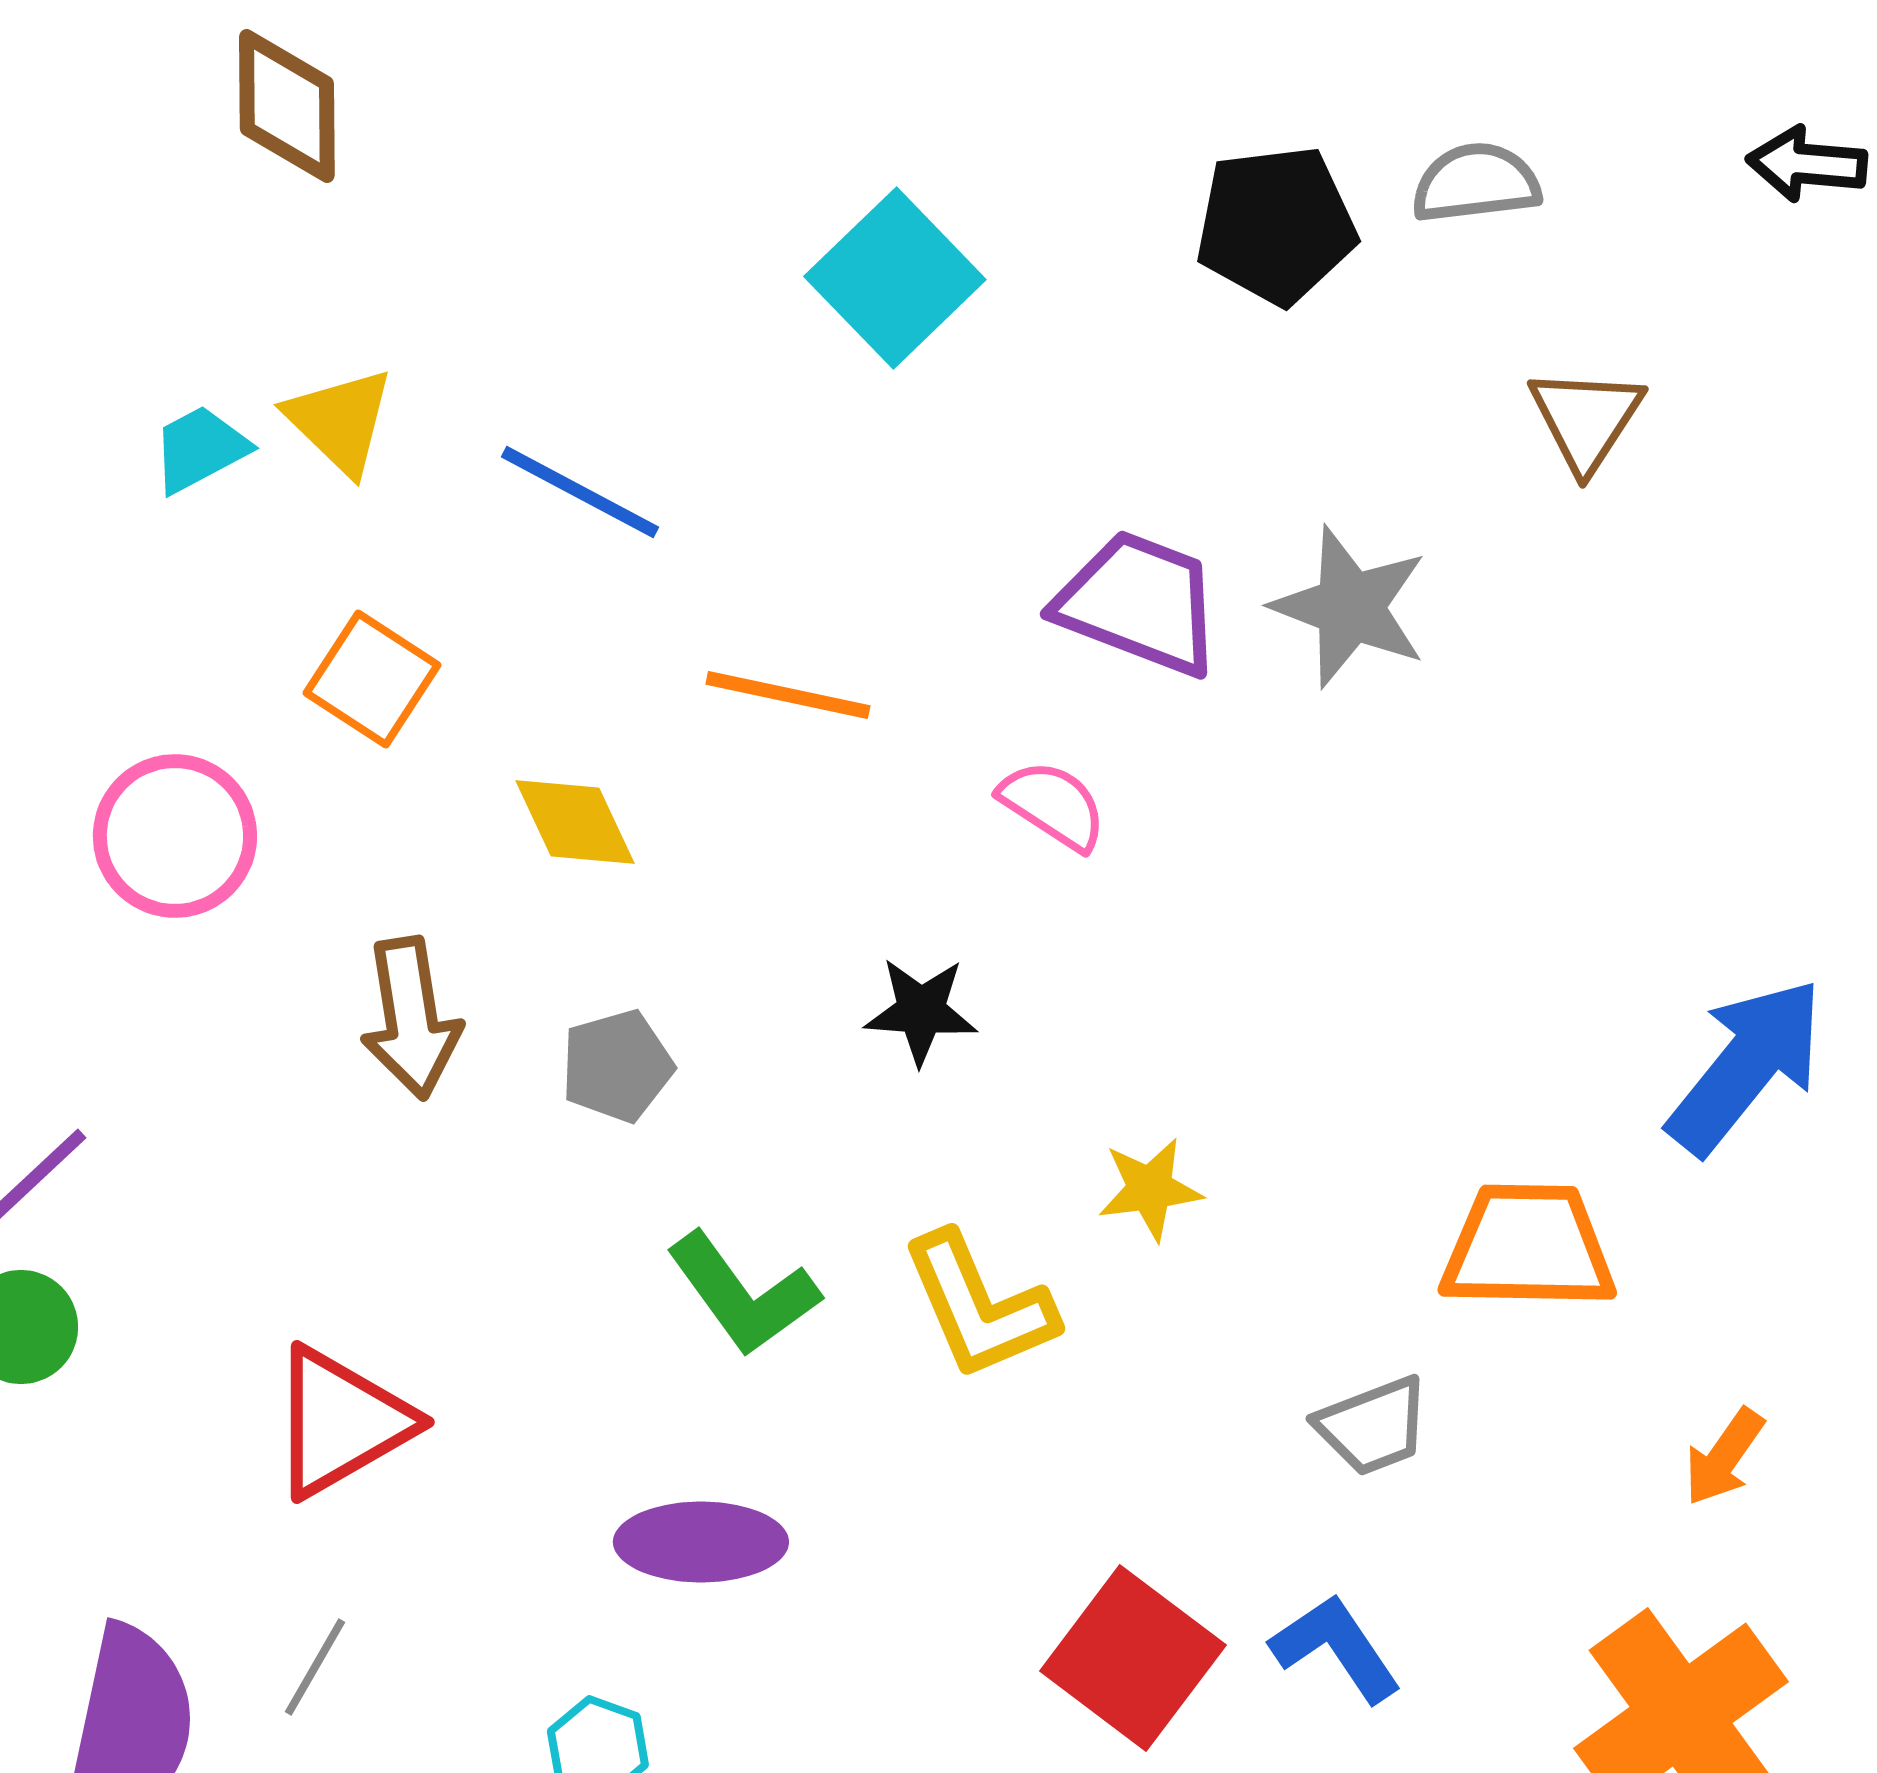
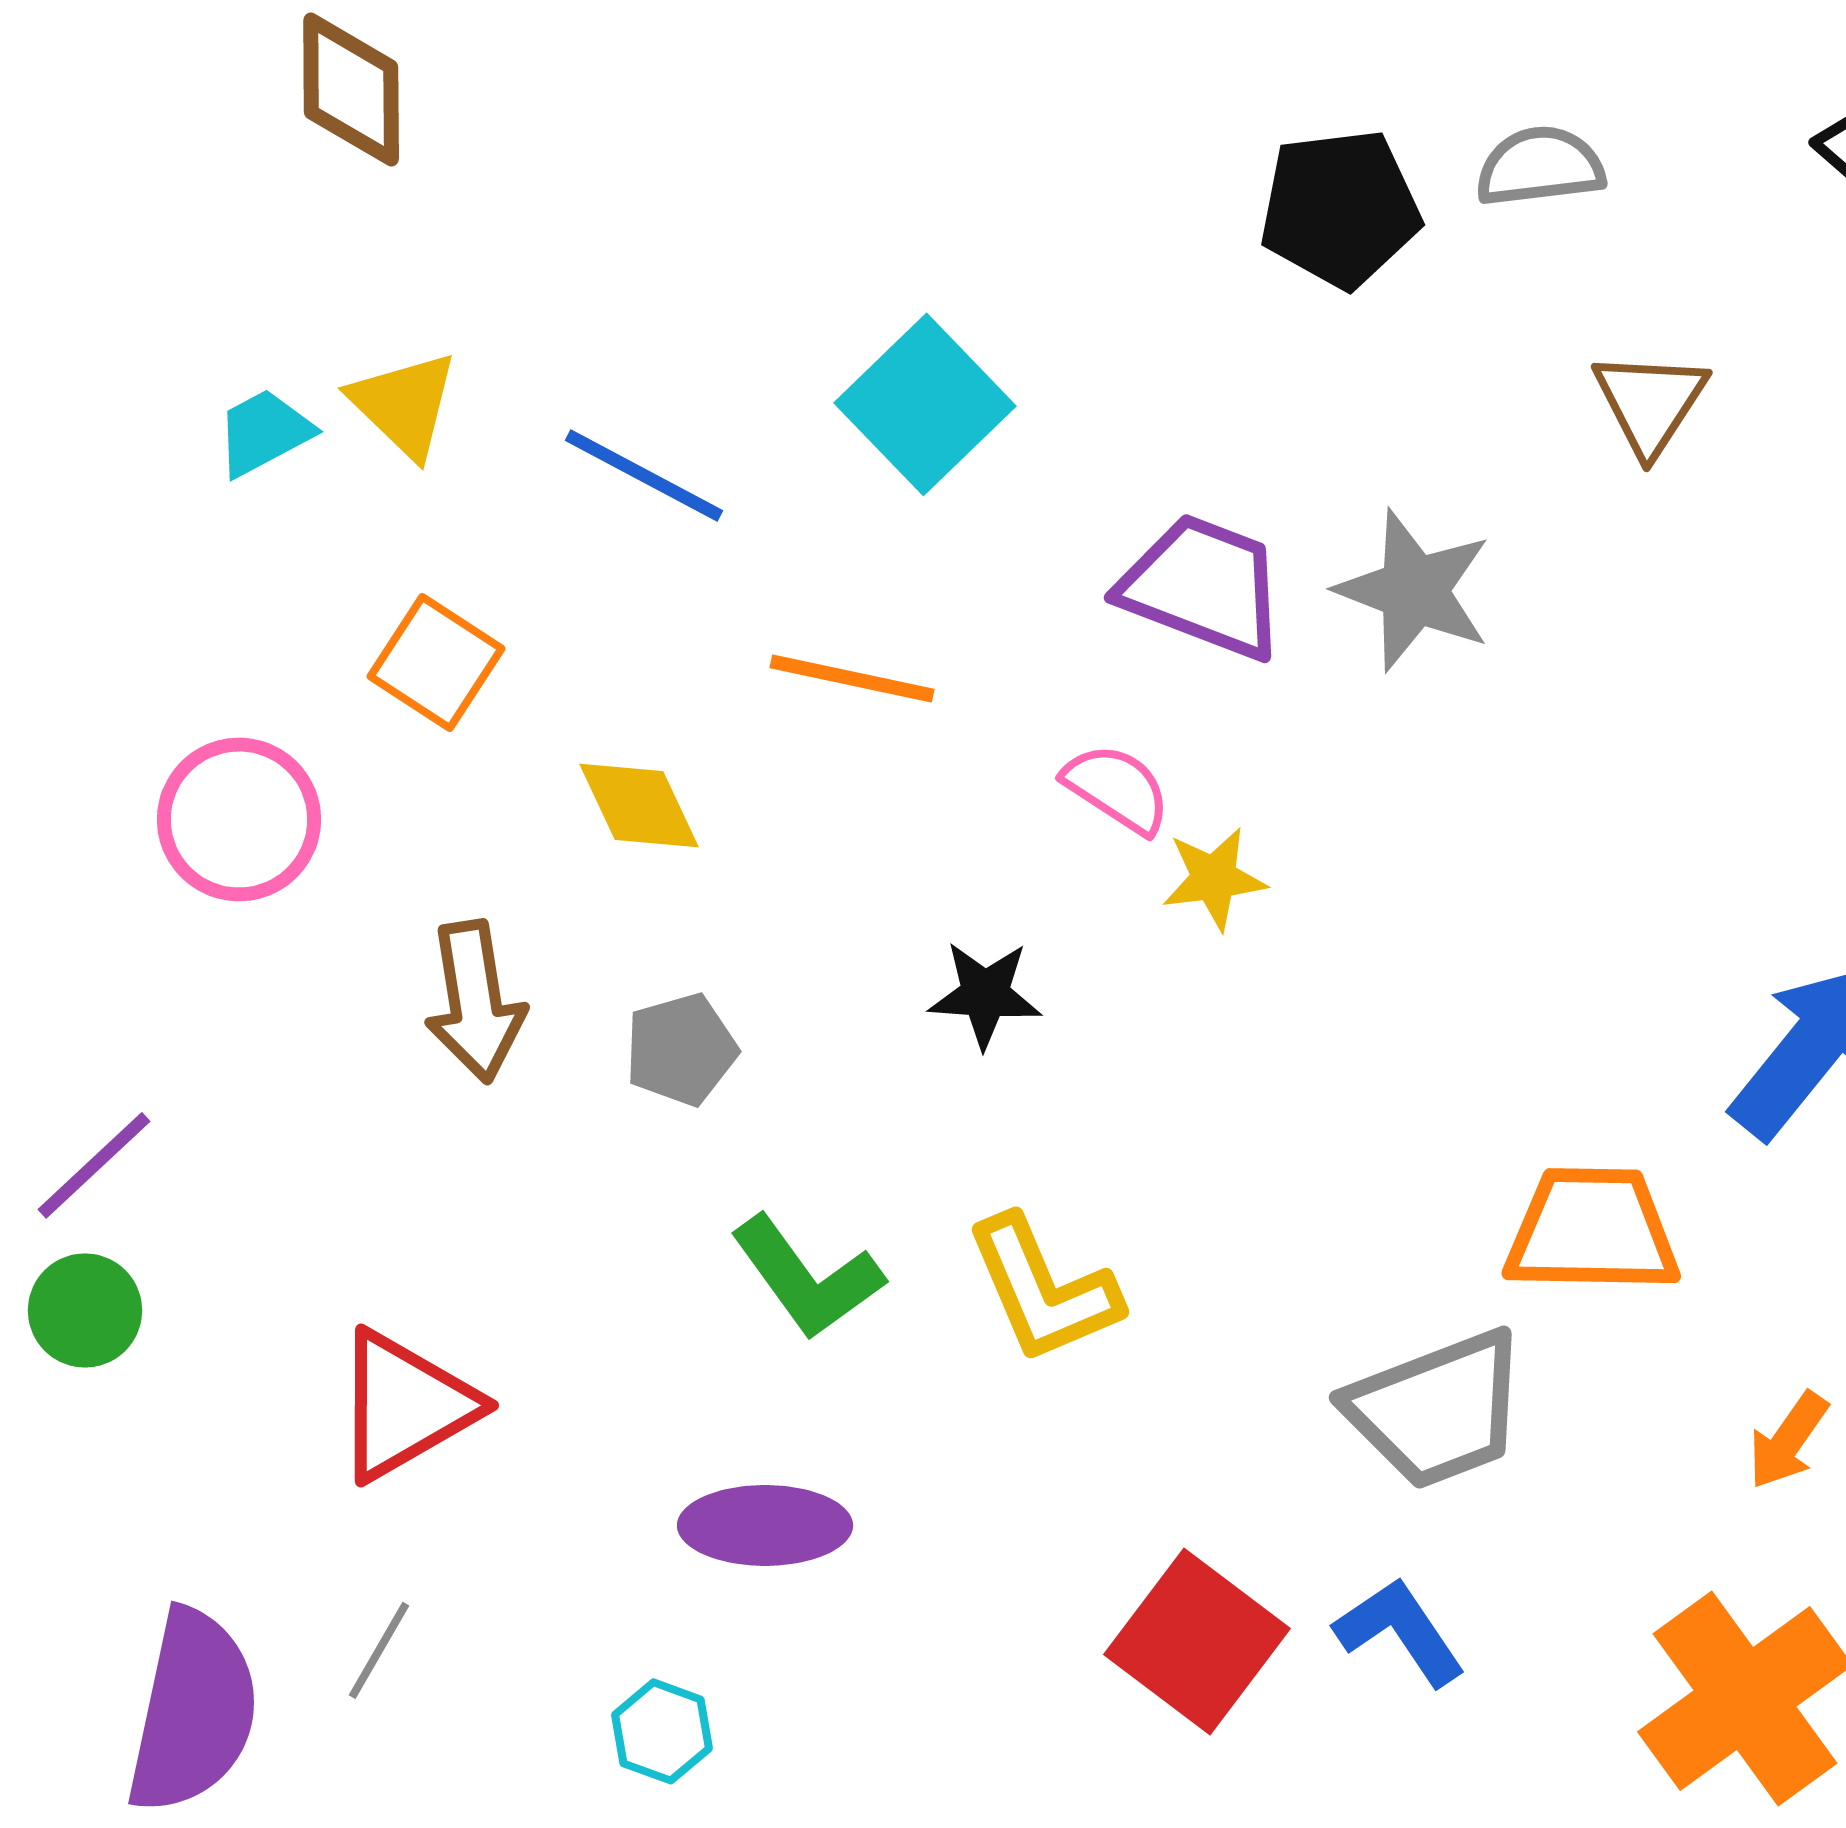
cyan square: (895, 278) -> (925, 404), moved
yellow star: (1150, 1189) -> (1214, 878), moved
gray trapezoid: (1373, 1426) -> (1437, 1409), size x1.6

